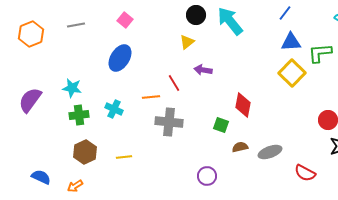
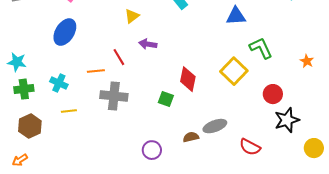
green L-shape: (320, 53) -> (261, 48), moved, turned 70
yellow square: (292, 73) -> (234, 71), moved
brown semicircle: (240, 147) -> (191, 137), moved
yellow line: (124, 157) -> (69, 111), moved

